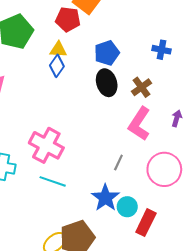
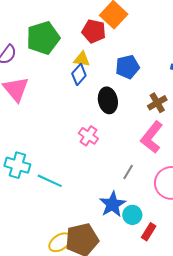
black ellipse: (107, 83) -> (108, 100), moved
pink cross: (46, 145) -> (88, 136), moved, size x0.6
cyan line: (53, 181) -> (50, 181), moved
red rectangle: (146, 223) -> (149, 232), size x0.7

